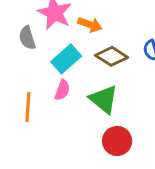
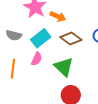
gray semicircle: (27, 38) -> (14, 35), moved, turned -63

